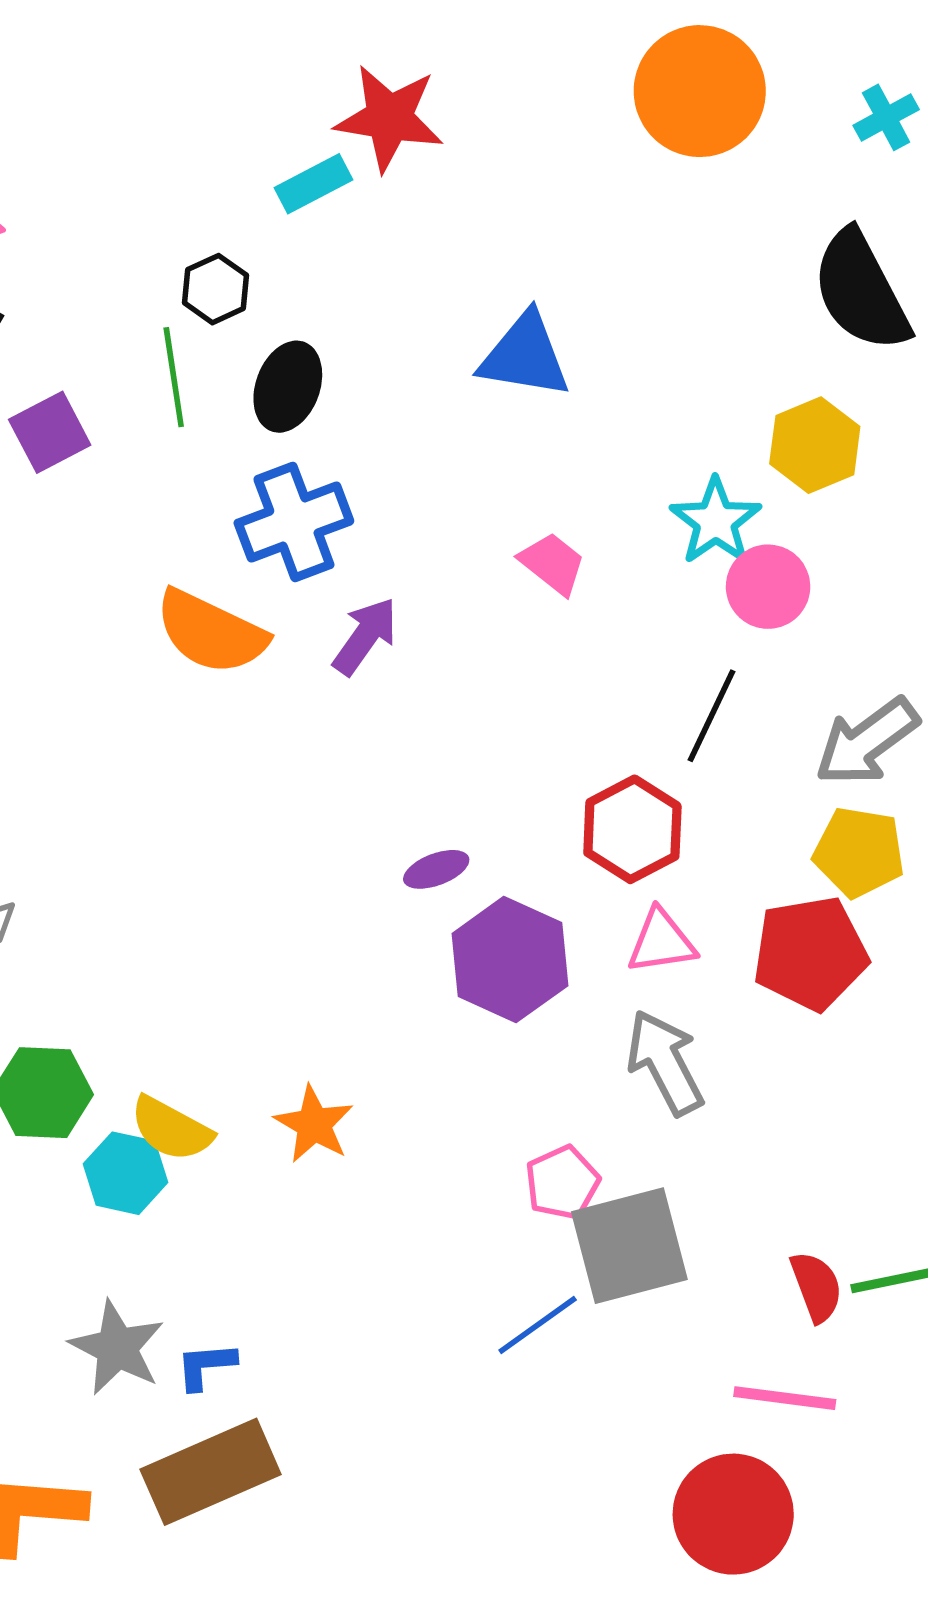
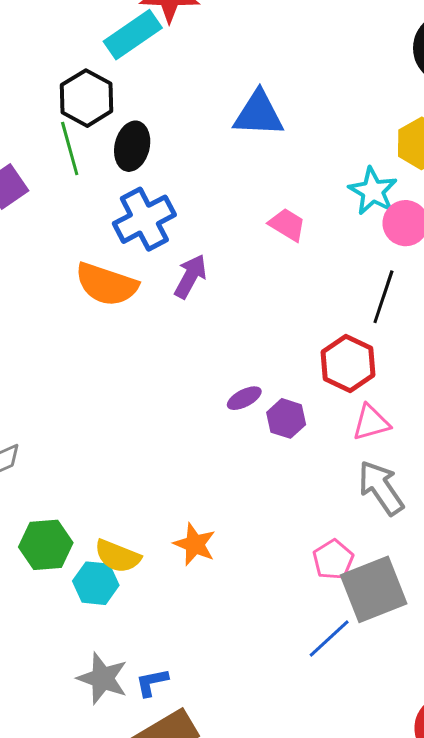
cyan rectangle: (313, 184) -> (133, 35), size x1.4
black hexagon: (216, 289) -> (87, 98), size x1.5
purple hexagon: (510, 960) -> (286, 418), moved, size x0.6

